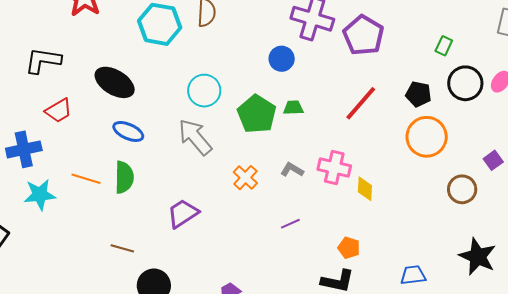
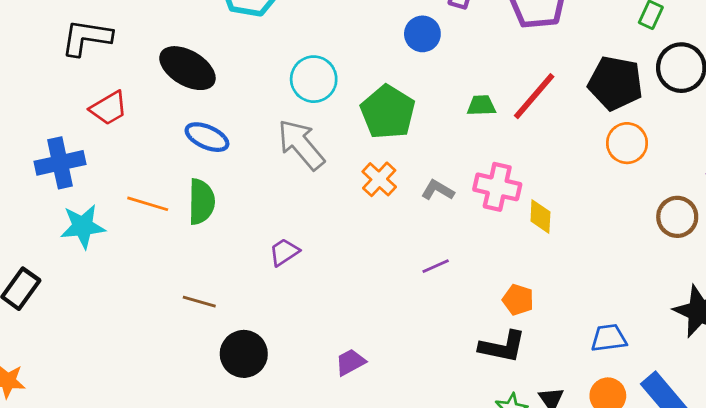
black pentagon: (418, 94) -> (615, 83), size x1.5
green trapezoid: (293, 108) -> (481, 105), moved
orange circle: (427, 137) -> (627, 143), size x0.7
orange cross: (245, 178) -> (379, 179), moved
purple trapezoid: (183, 213) -> (284, 252), size x0.7

